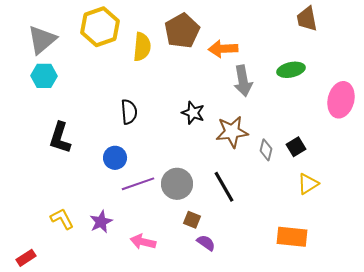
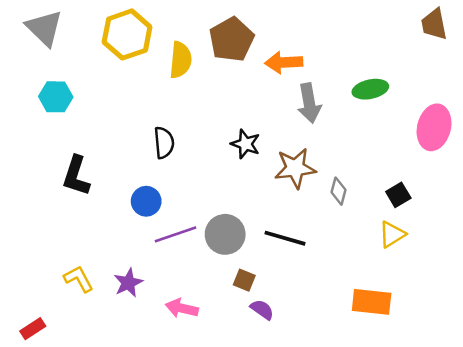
brown trapezoid: (307, 19) -> (434, 24), moved
gray triangle: (42, 40) -> (44, 28), moved, turned -36
black square: (296, 147) -> (398, 195), moved
black line: (224, 187) -> (285, 238), turned -44

